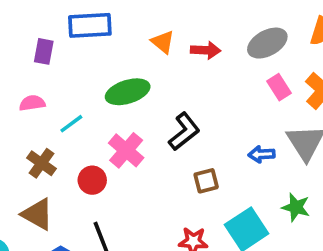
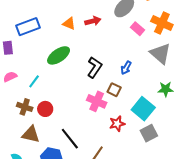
pink cross: (126, 150) -> (97, 101), moved
blue arrow: (262, 154) -> (126, 68), moved, turned -40
red circle: (92, 180) -> (45, 109), moved
brown square: (206, 181) -> (114, 90), turned -32

